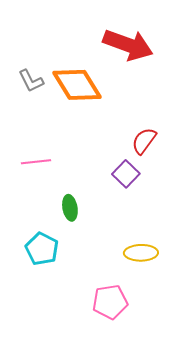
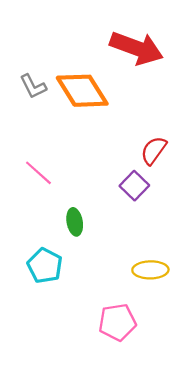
pink line: (36, 162) -> (38, 173), turned 48

